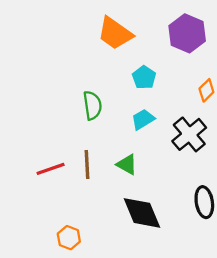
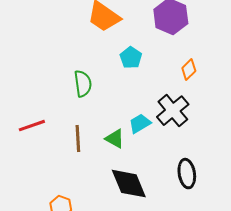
cyan trapezoid: (143, 119) -> (140, 124), moved
red line: (51, 169) -> (32, 126), moved

